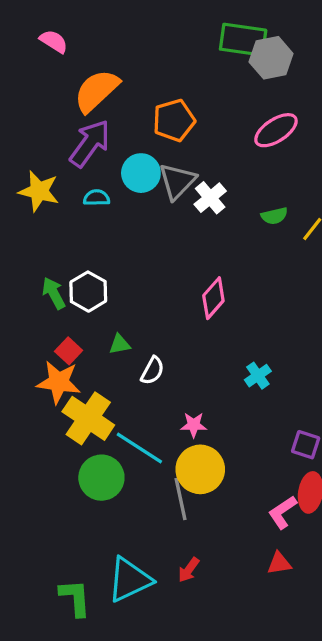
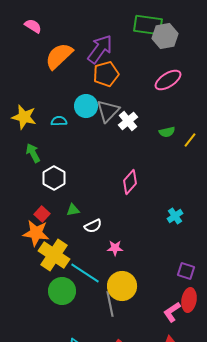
purple arrow: (90, 143) -> (100, 49), moved
green arrow: (54, 293) -> (33, 153), moved
white semicircle: (152, 371) -> (93, 226), turned 36
cyan cross: (258, 376) -> (175, 216), moved
pink star: (194, 425) -> (115, 248), moved

